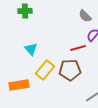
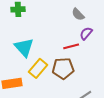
cyan triangle: (31, 49) -> (24, 47), size x1.5

